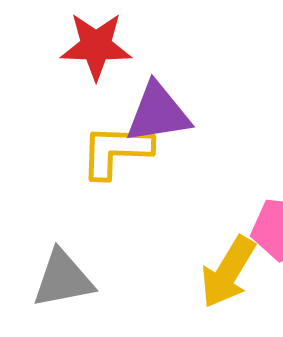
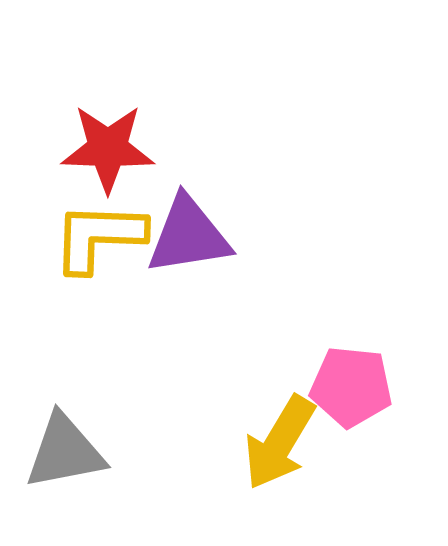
yellow L-shape: (116, 151) -> (99, 237), moved

